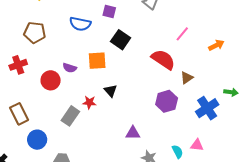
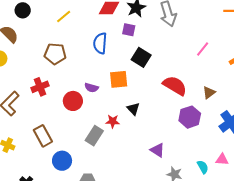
blue semicircle: (80, 24) -> (100, 43), turned 85
red semicircle: (163, 59) -> (175, 86), moved
purple triangle: (133, 133) -> (157, 150), turned 35

